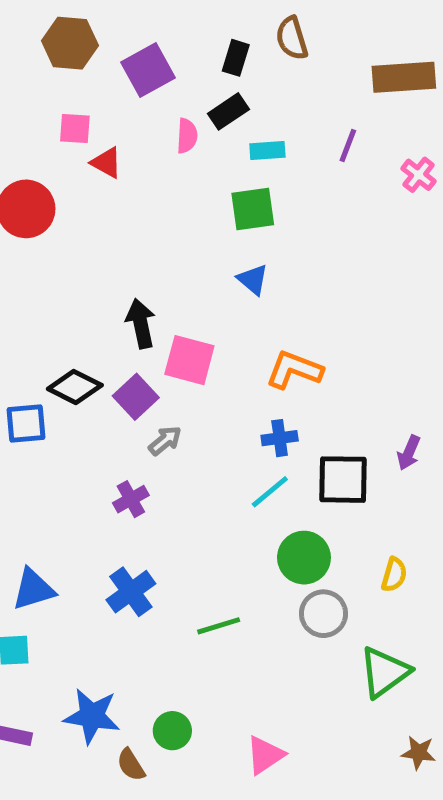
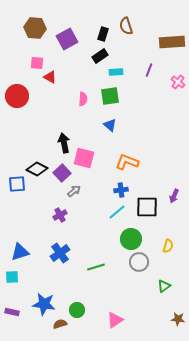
pink semicircle: (187, 136) -> (83, 99), moved
green triangle: (384, 672) -> (164, 286), size x0.6
brown semicircle: (131, 765) -> (60, 324), turned 104

